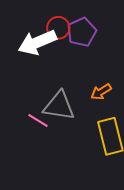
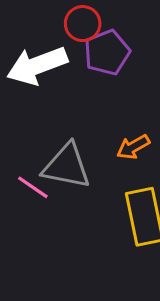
red circle: (58, 28) -> (83, 24), moved

